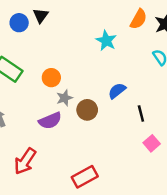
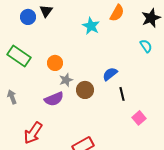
orange semicircle: (139, 19) -> (117, 13), moved
cyan star: (106, 41) -> (91, 26), moved
black line: (141, 113) -> (122, 94), moved

